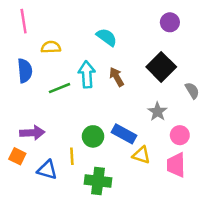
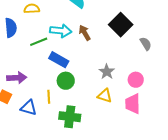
cyan arrow: (87, 74) -> (61, 31), turned 100
gray star: (157, 112) -> (107, 72), moved
blue rectangle: (124, 134) -> (59, 60), moved

